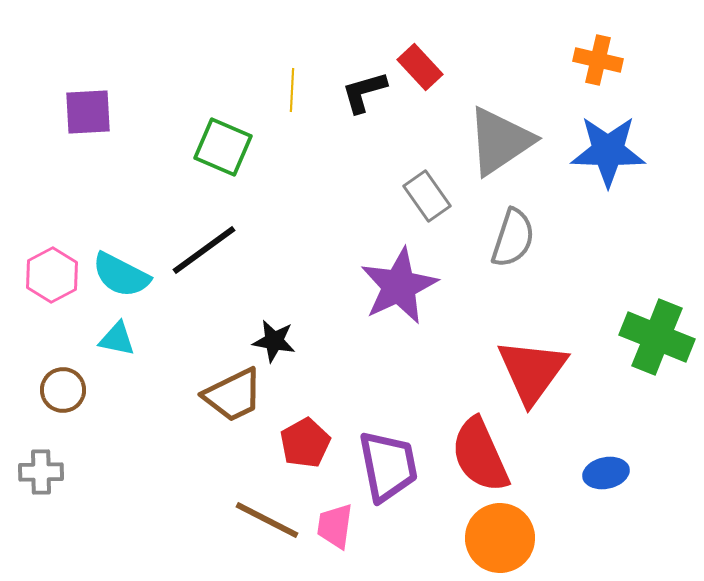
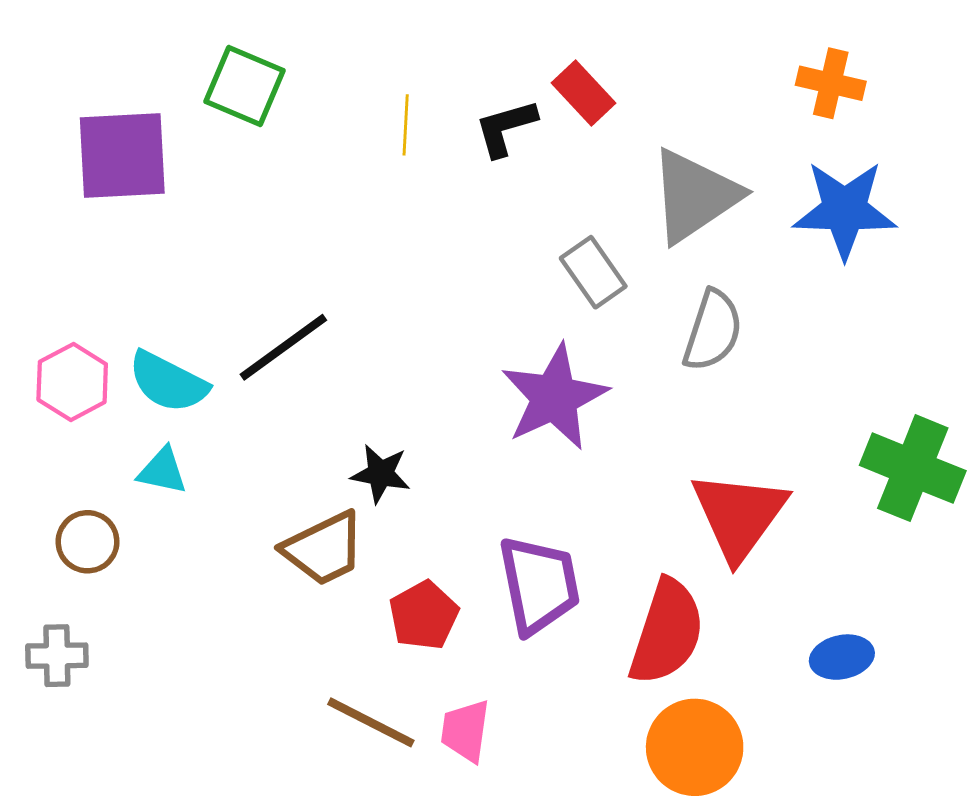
purple square: (88, 112) -> (122, 156), size x1.4
green square: (223, 147) -> (244, 86), moved
red semicircle: (480, 455) -> (667, 632), turned -138
purple trapezoid: (388, 466) -> (539, 585), moved

